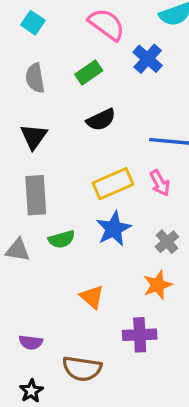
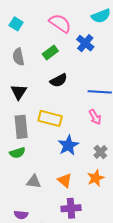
yellow rectangle: (113, 184) -> (50, 118), moved, turned 40
green semicircle: (62, 239) -> (17, 153), moved
gray triangle: (18, 250) -> (34, 182), moved
orange triangle: (92, 297) -> (65, 180), moved
purple cross: (140, 335) -> (71, 208), moved

